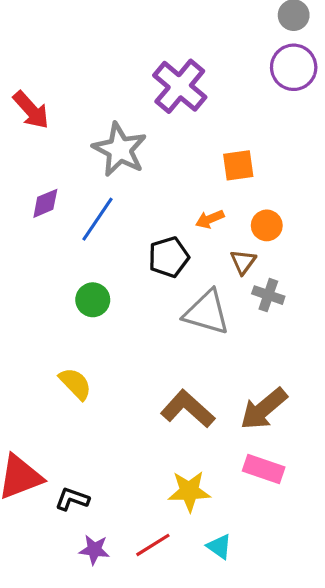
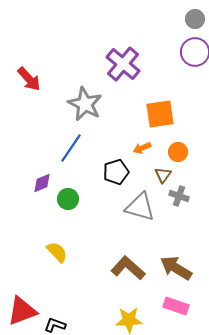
orange square: (238, 165) -> (160, 114), size x1.4
purple diamond: (45, 203) -> (42, 183), moved
brown arrow: (264, 409) -> (176, 268), turned 72

